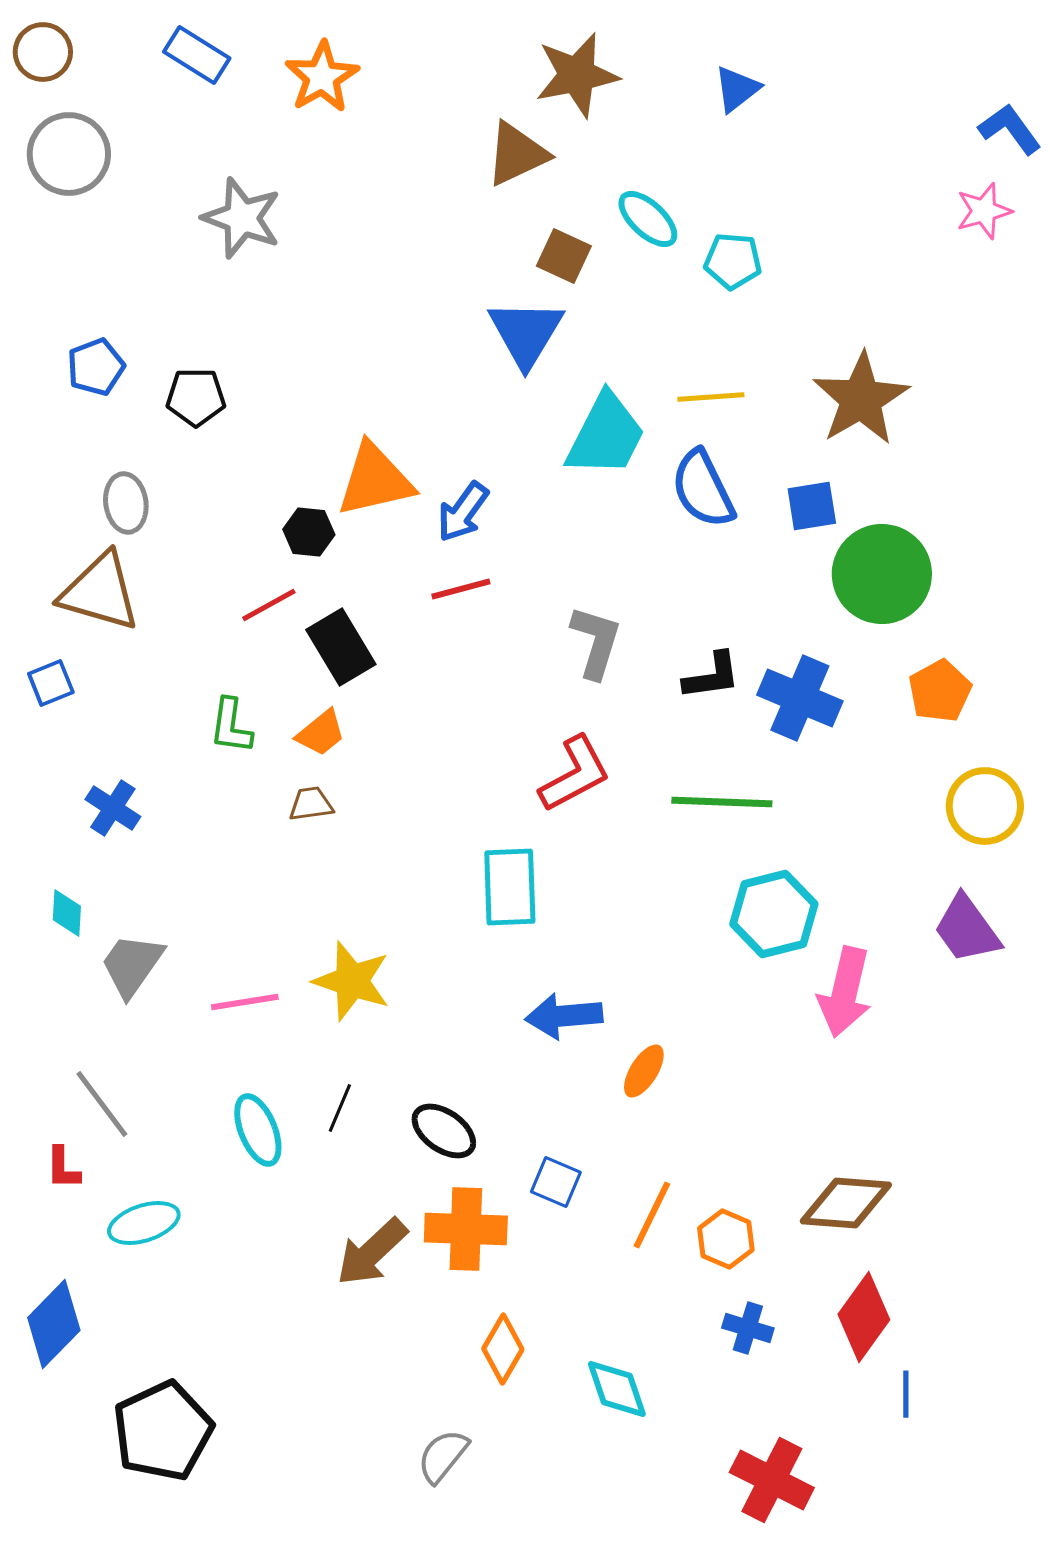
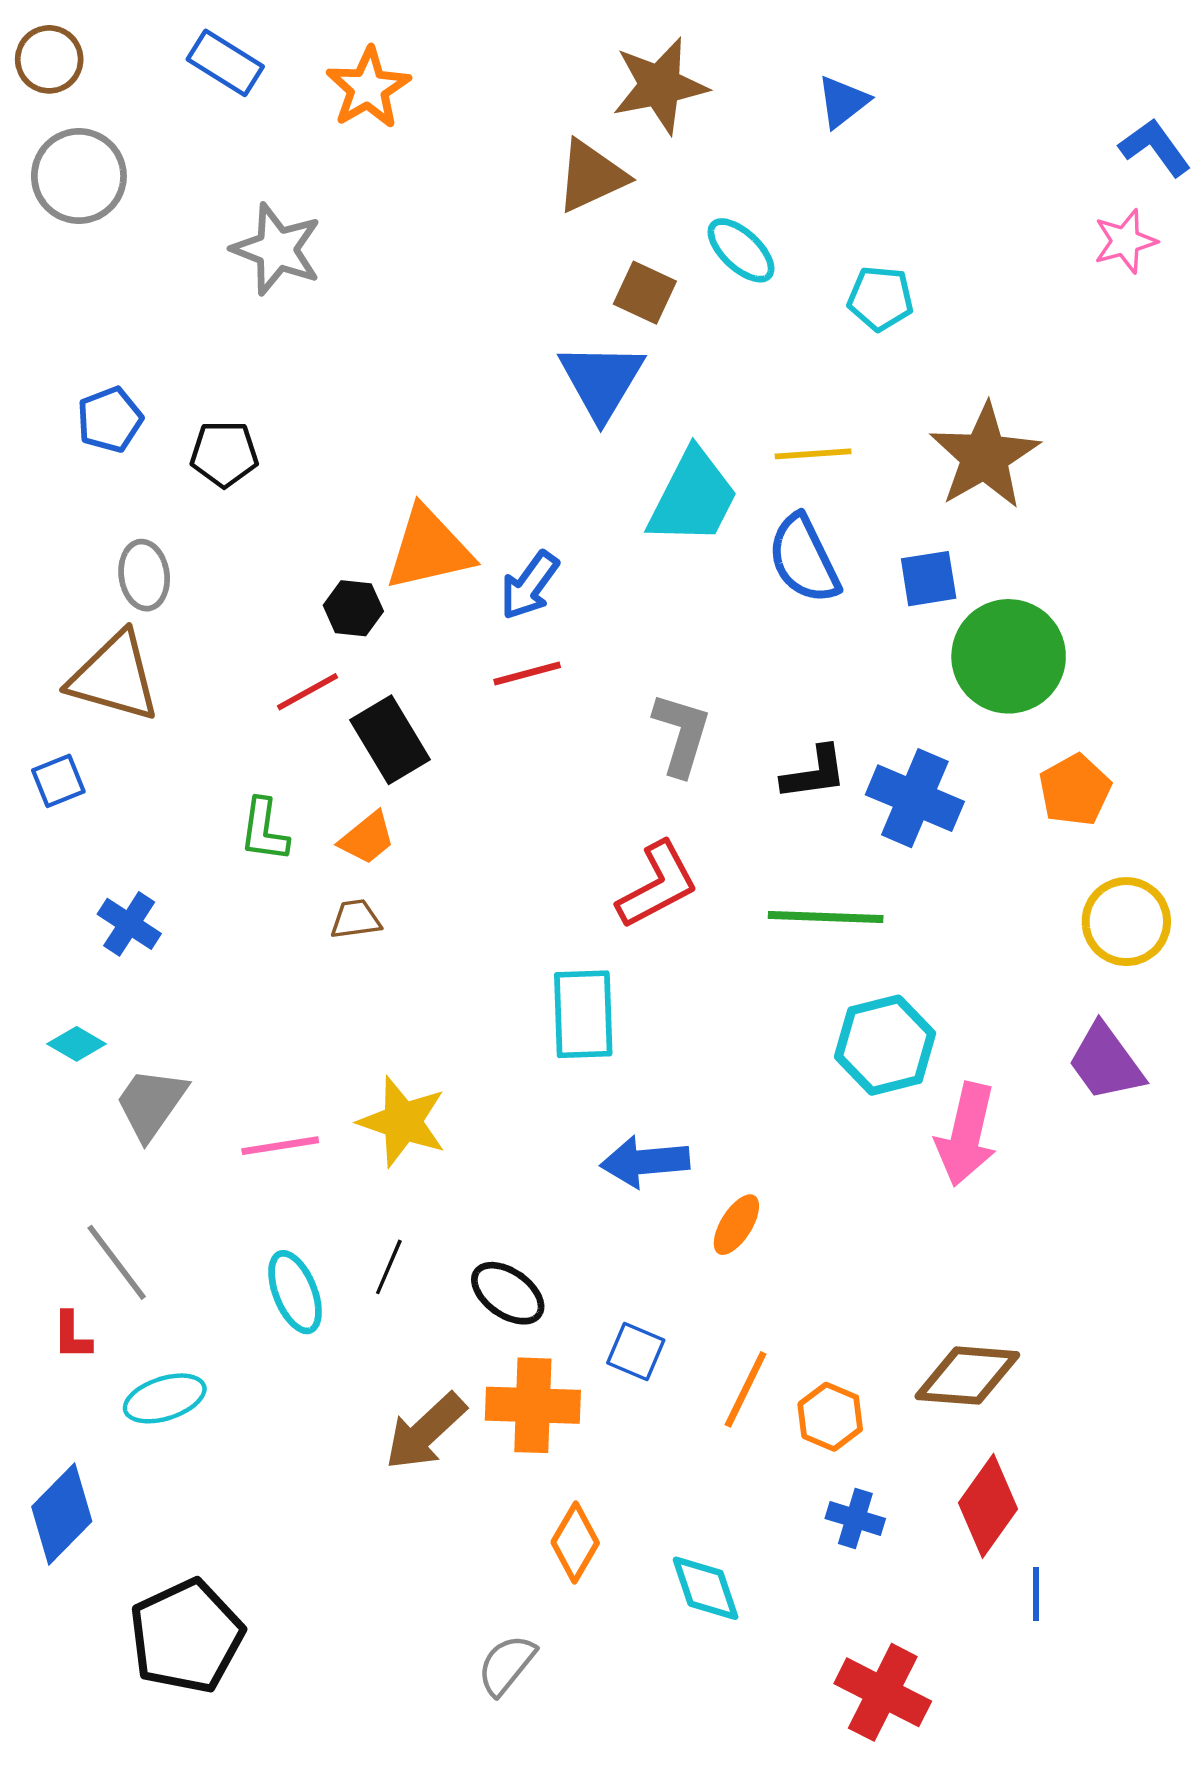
cyan pentagon: (733, 261) -> (880, 298), moved
cyan diamond: (67, 913) -> (77, 1044), turned -63

